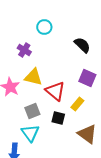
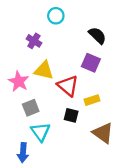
purple square: (87, 78) -> (91, 63), moved
yellow rectangle: (77, 104) -> (92, 100), turned 32
gray square: (32, 111) -> (31, 108), moved

